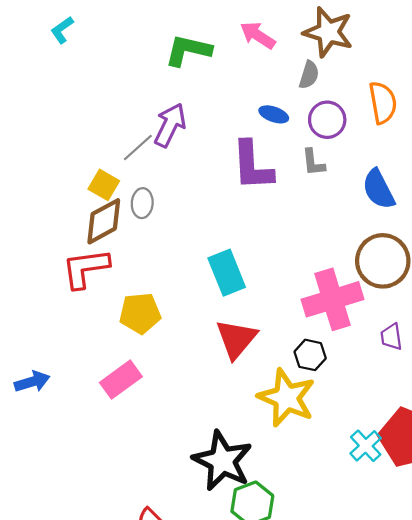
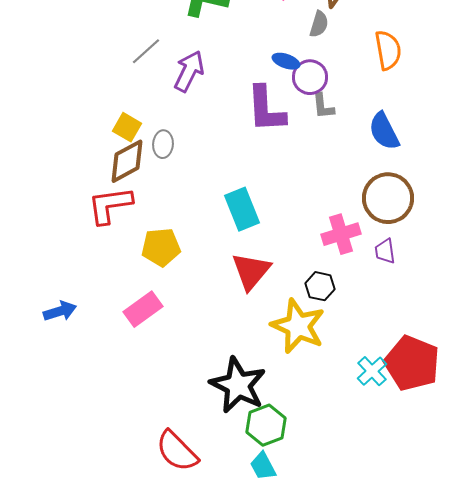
purple circle: (327, 120) -> (310, 77), moved
gray line: (138, 148) -> (146, 51), moved
pink cross: (333, 299) -> (341, 234), size x0.7
purple trapezoid: (391, 337) -> (385, 251), moved

